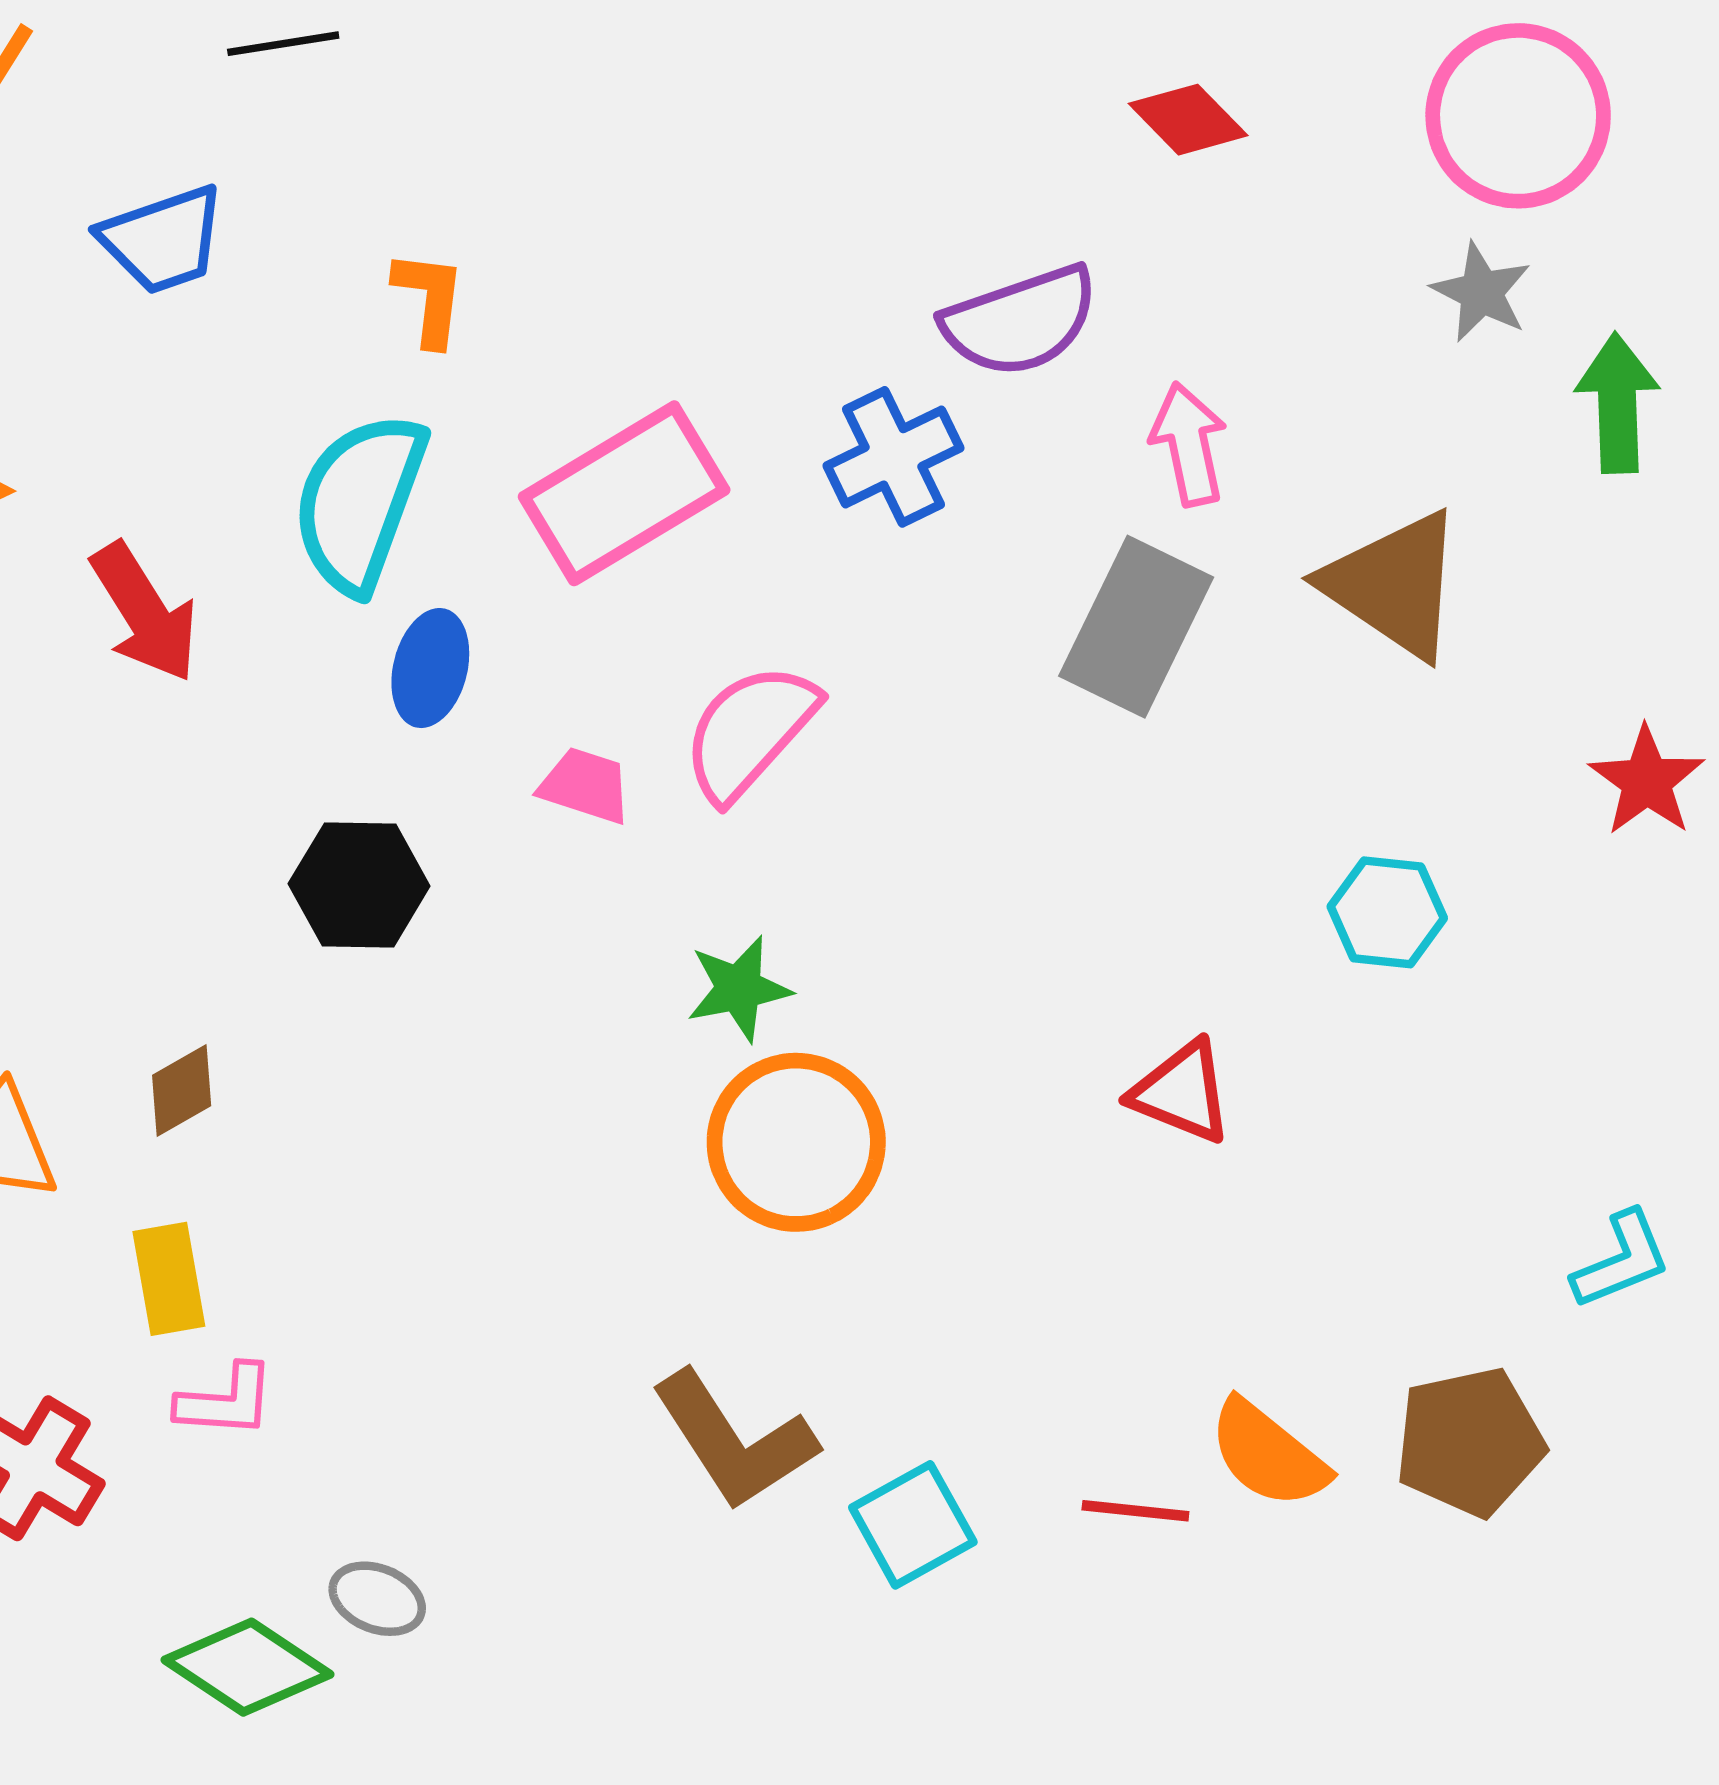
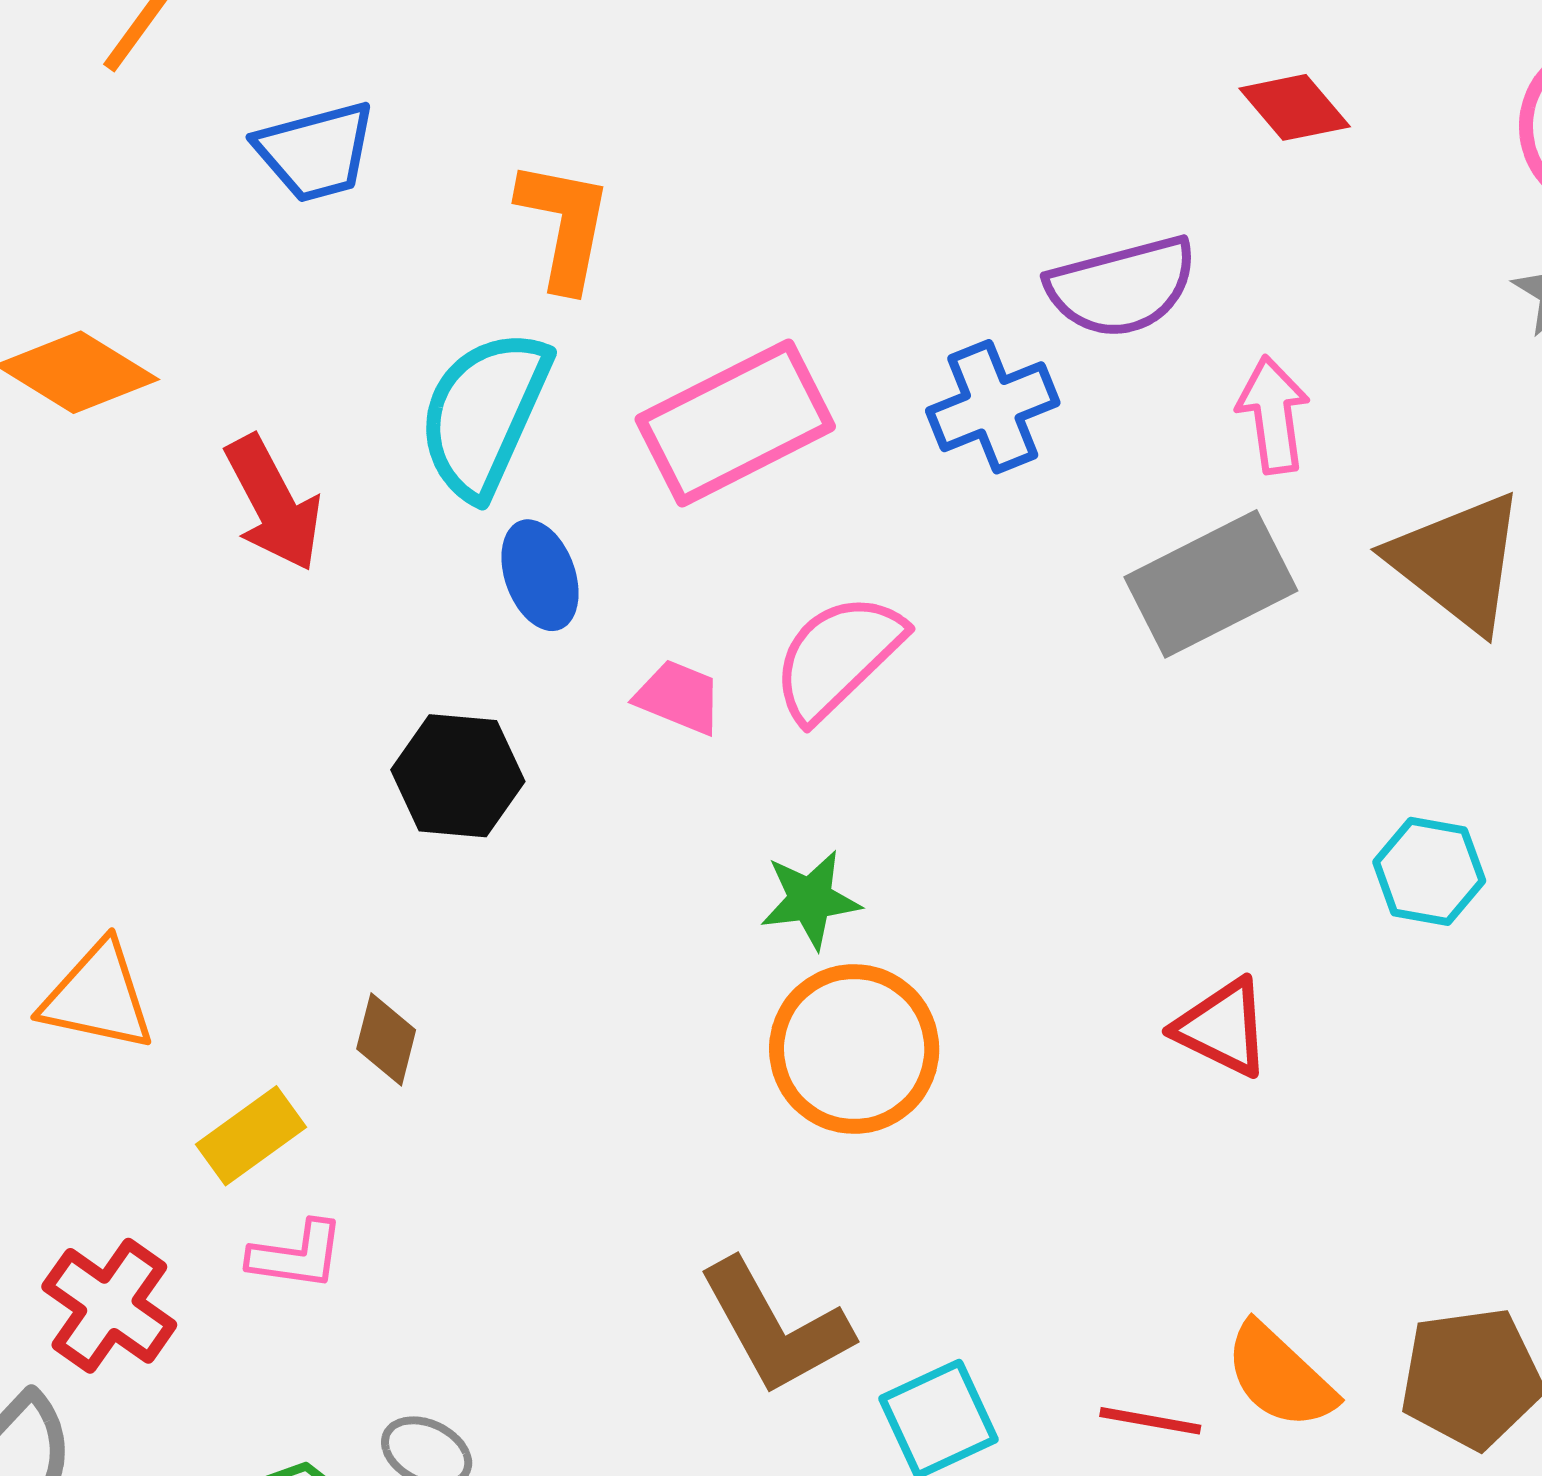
orange L-shape: (429, 298) -> (564, 225), size x1.4
gray rectangle: (1136, 627) -> (1211, 584), turned 33
blue ellipse: (430, 668) -> (540, 575), turned -38
brown diamond: (182, 1091) -> (386, 1039), moved, turned -50
yellow rectangle: (169, 1279) -> (251, 1136), turned 60

